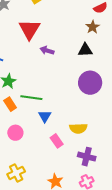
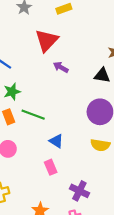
blue triangle: (45, 116) -> (56, 141), moved, turned -40
yellow semicircle: (78, 128) -> (100, 145), moved

